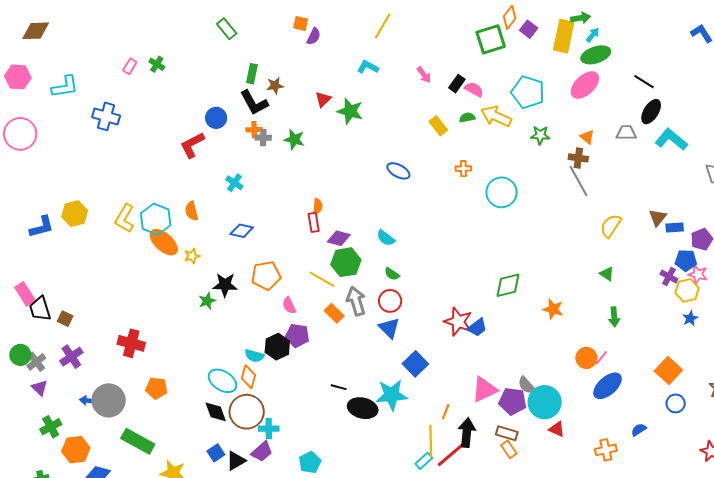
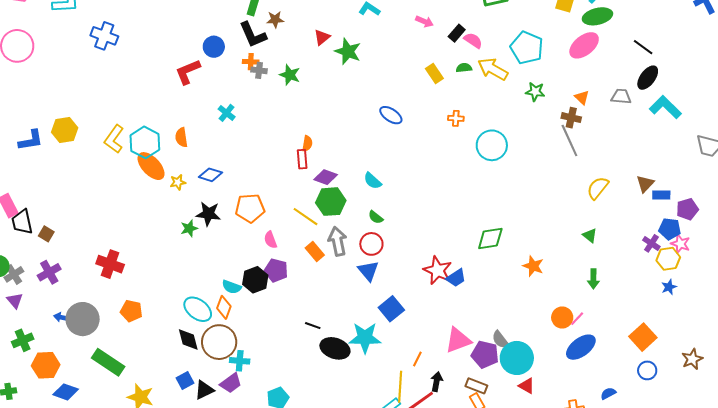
pink arrow: (424, 75) -> (424, 22), turned -36
blue diamond: (242, 231) -> (211, 175), moved
black arrow: (467, 433) -> (437, 382), size x0.7

